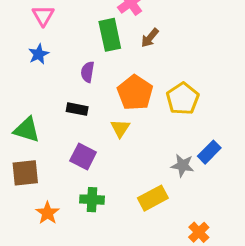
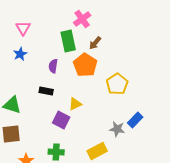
orange pentagon: (135, 93) -> (85, 65), moved
yellow triangle: (120, 128) -> (75, 104), turned 32
purple square: (83, 157) -> (61, 120), moved

